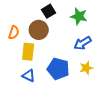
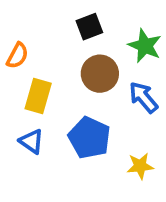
brown circle: (39, 30) -> (100, 74), moved
blue arrow: (83, 43) -> (143, 97), turned 72
yellow star: (86, 68) -> (140, 166), moved

